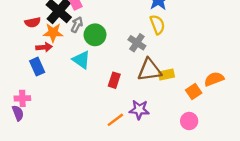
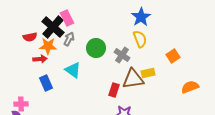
green circle: (95, 35) -> (96, 48), moved
blue rectangle: (37, 67) -> (46, 83), moved
yellow rectangle: (166, 75) -> (148, 73), moved
red rectangle: (114, 80) -> (114, 90), moved
orange square: (194, 92) -> (173, 56), moved

